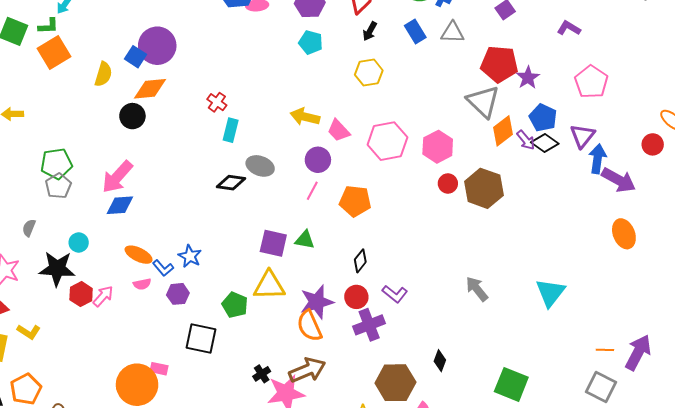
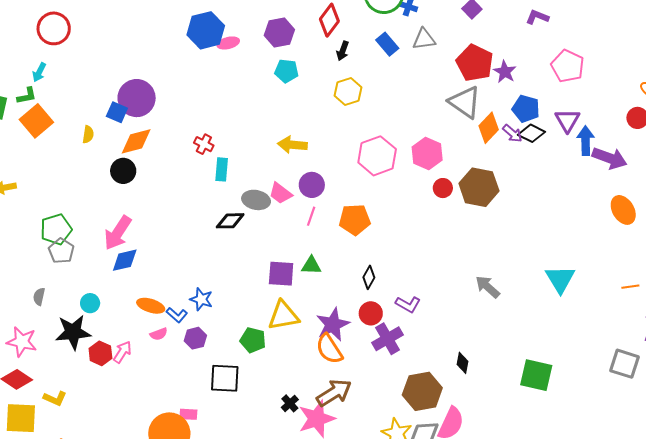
red pentagon: (499, 64) -> (475, 63), turned 30
yellow semicircle: (103, 74) -> (88, 134), size x0.7
pink trapezoid: (339, 131) -> (280, 193), moved
orange line: (605, 350) -> (630, 287), moved

